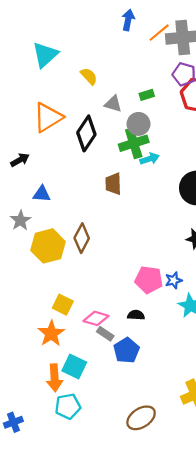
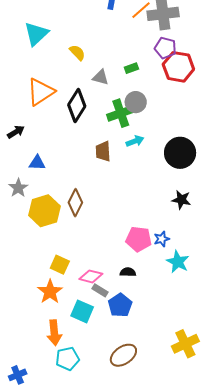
gray circle: (138, 124) -> (136, 102), moved
cyan arrow: (150, 159) -> (135, 141), moved
cyan square: (74, 366) -> (82, 311), moved
brown ellipse: (141, 418) -> (123, 355), moved

